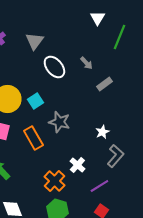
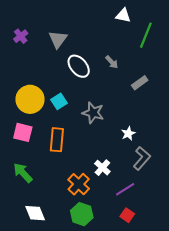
white triangle: (97, 18) -> (123, 16), turned -49
gray rectangle: (104, 84) -> (140, 83), moved
gray star: (59, 122) -> (93, 113), moved
orange rectangle: (33, 138) -> (57, 140), turned 35

